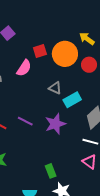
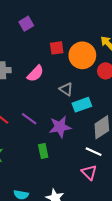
pink semicircle: (24, 68) -> (35, 73), moved
green rectangle: (51, 171) -> (43, 151), moved

